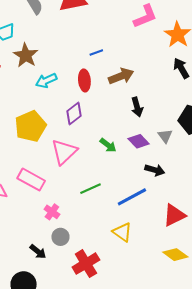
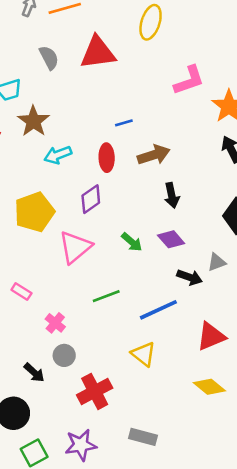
gray triangle: (165, 136) -> (217, 262), moved, turned 42
pink rectangle: (31, 180) -> (21, 292), moved, size x0.6

